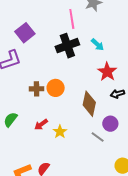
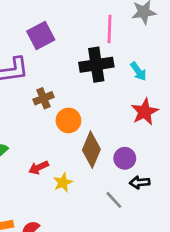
brown cross: (37, 89) -> (43, 98), moved, turned -32
black arrow: (117, 94) -> (140, 182), moved
brown diamond: (89, 104) -> (91, 150), moved
purple circle: (110, 124) -> (125, 158), moved

